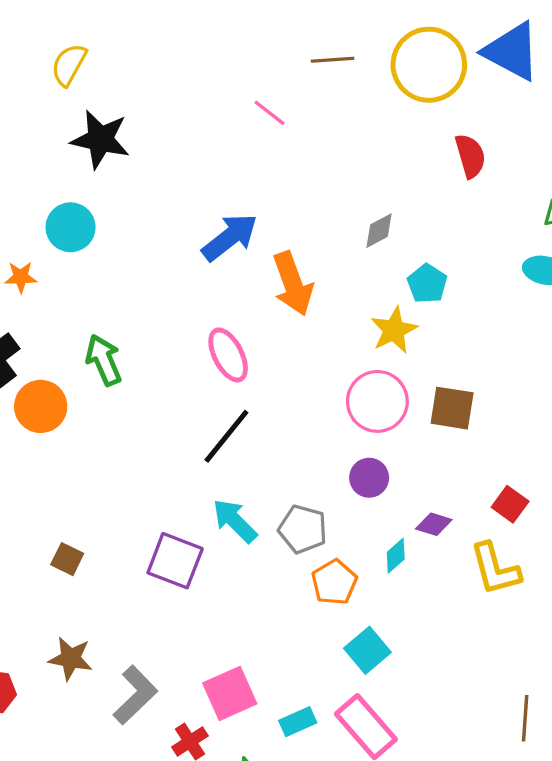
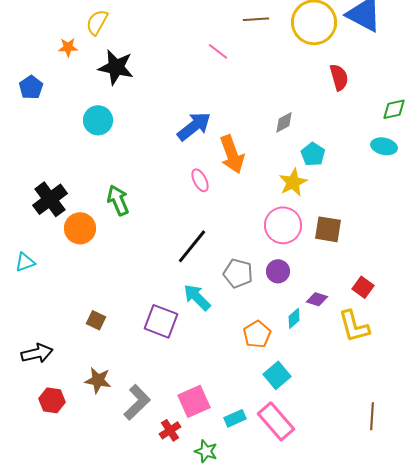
orange star: (21, 277) -> (68, 47), moved
pink ellipse: (228, 355) -> (200, 180), moved, size x0.7
gray pentagon: (303, 529) -> (238, 273), moved

